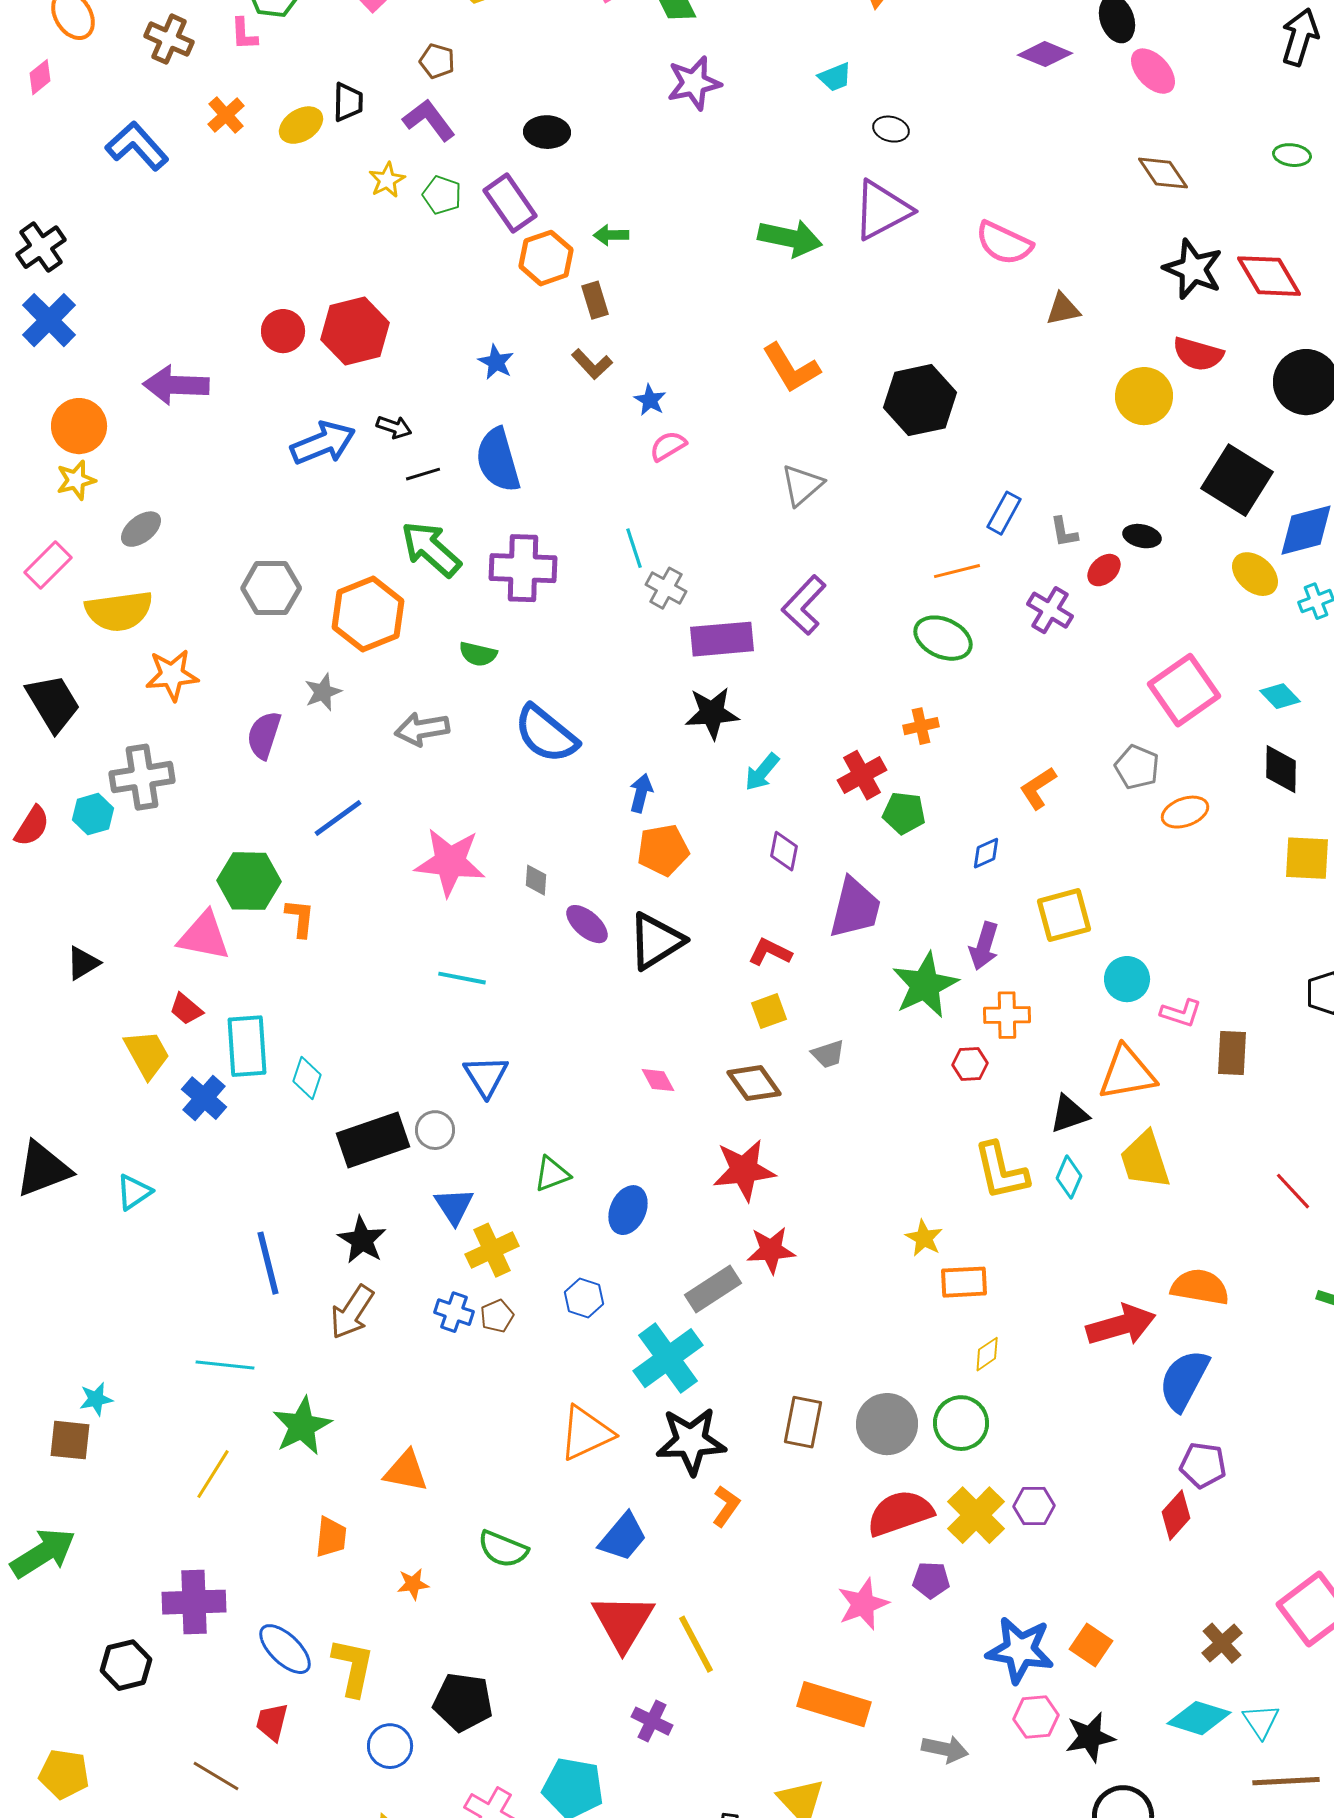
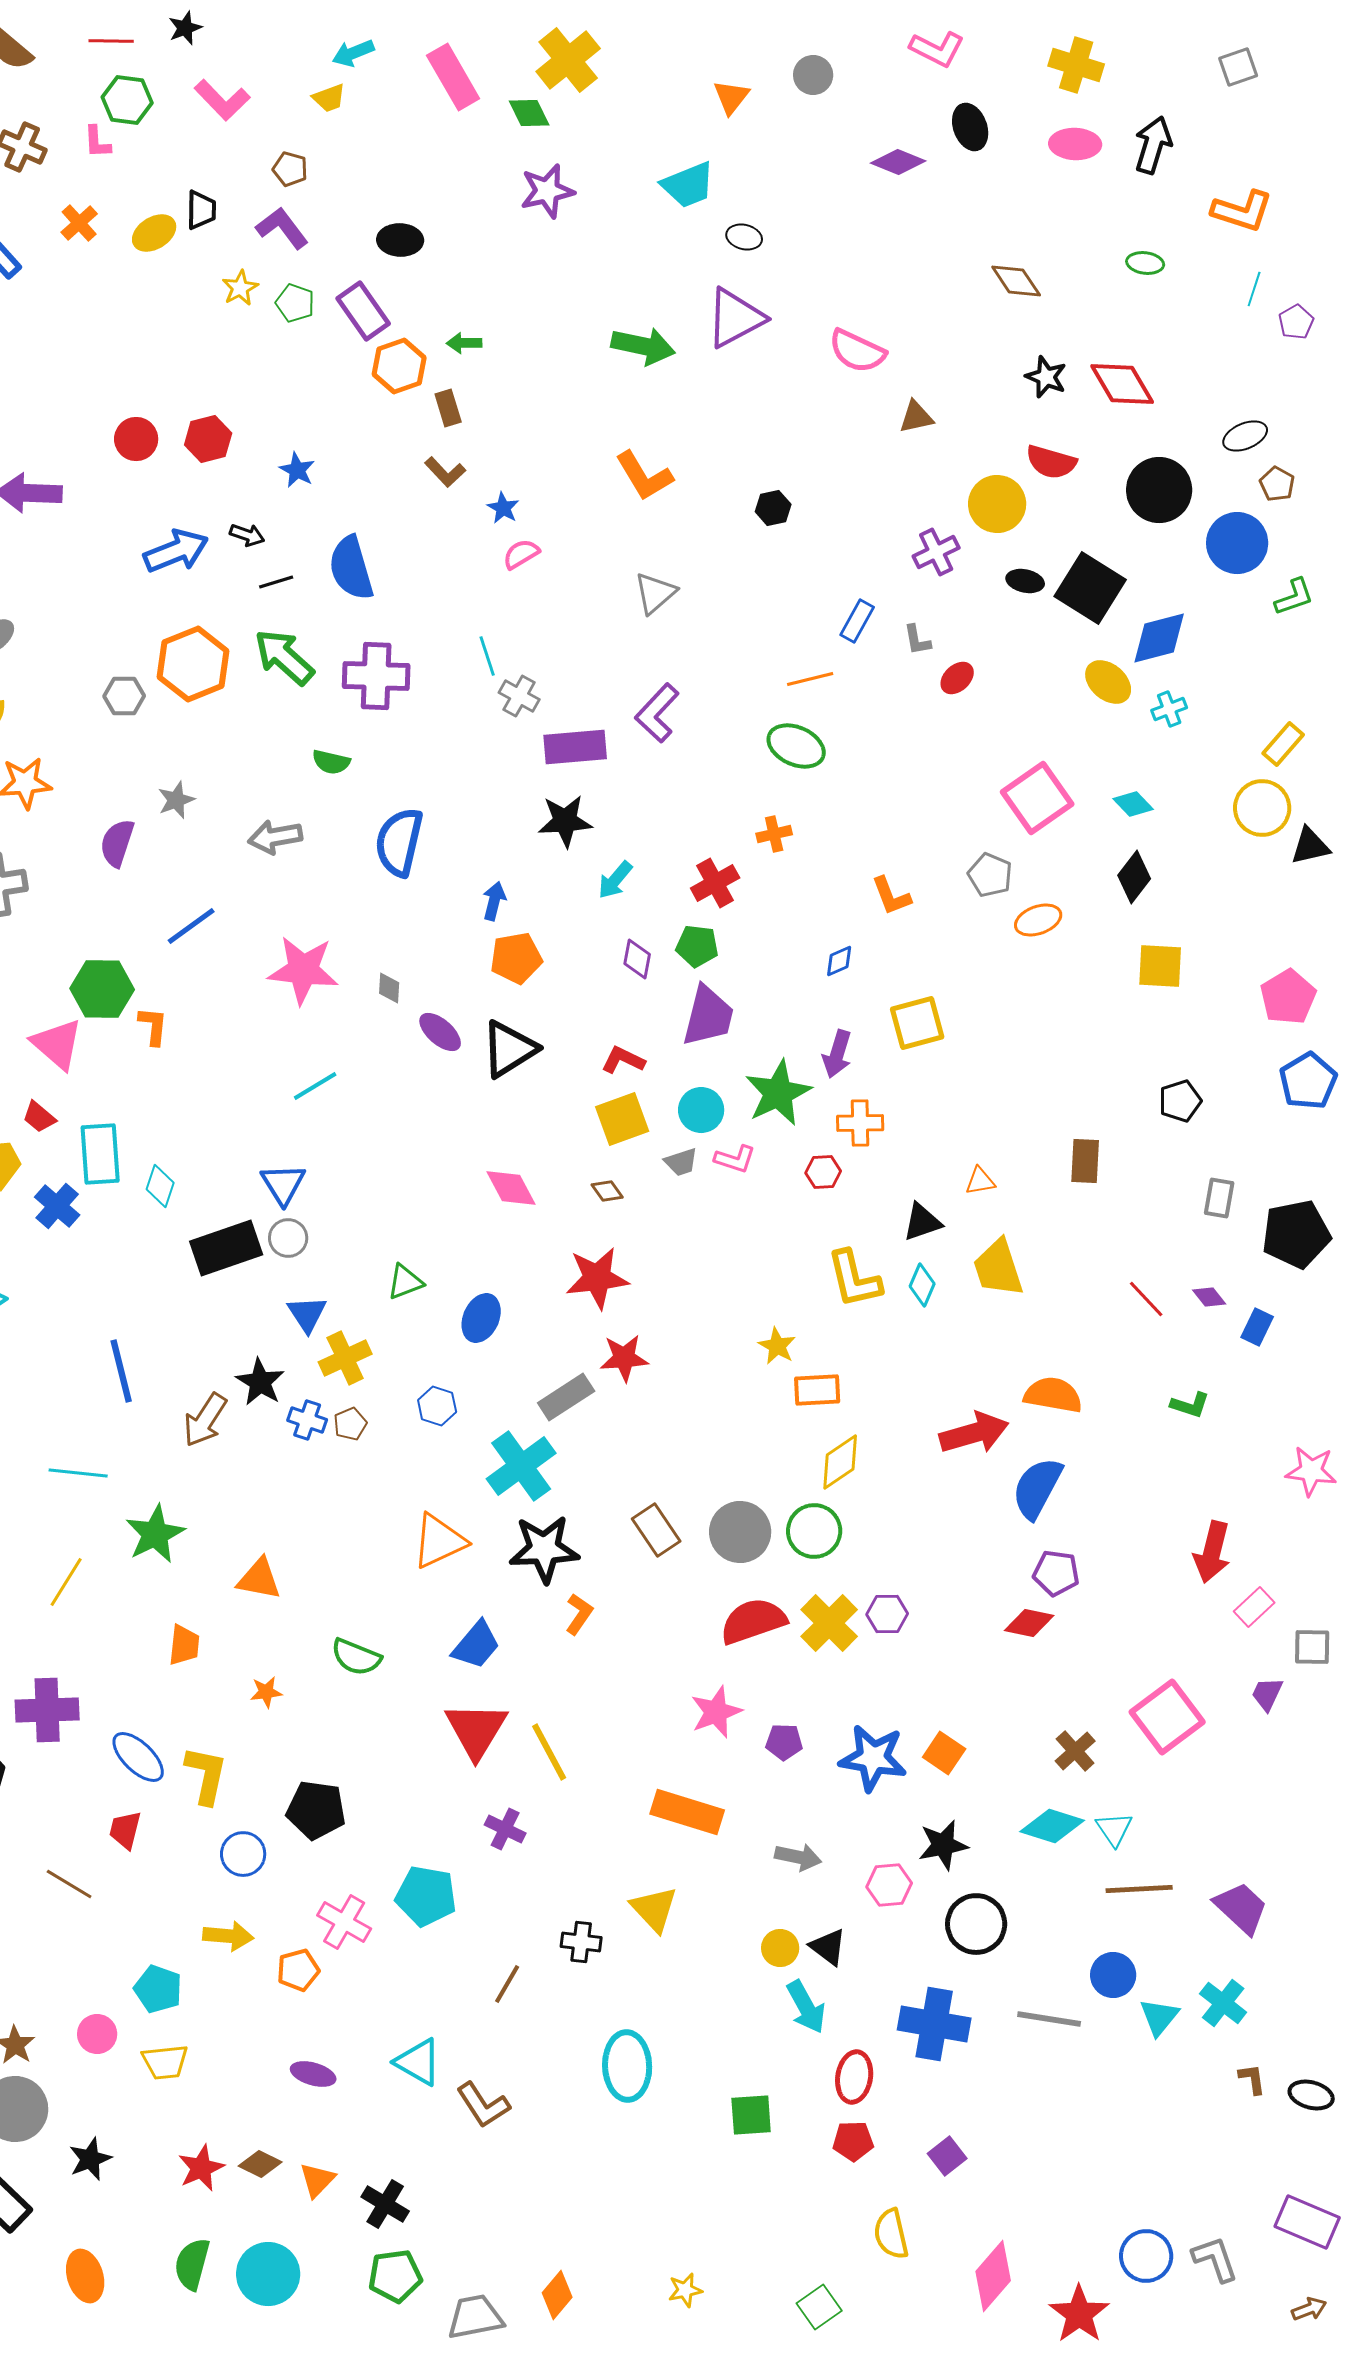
pink ellipse: (1153, 71) -> (1075, 144), moved, turned -45
cyan trapezoid: (835, 77) -> (688, 185), size x1.6
black star: (1193, 269) -> (1046, 377), size x0.7
red hexagon: (355, 331) -> (208, 439), size x0.7
blue star: (496, 362) -> (297, 470), moved
black hexagon: (920, 400) -> (773, 508), size x0.5
black ellipse: (1142, 536) -> (1025, 581), moved
gray hexagon: (271, 588) -> (124, 696), size x0.7
purple cross: (1050, 610) -> (936, 552), moved, turned 33
orange hexagon: (368, 614) -> (193, 664), moved
blue semicircle: (546, 734) -> (399, 842), turned 64
black diamond: (1281, 769) -> (1134, 877), turned 36
orange L-shape: (1038, 788) -> (891, 896), turned -78
green pentagon: (904, 813) -> (697, 946), moved
pink triangle: (204, 936) -> (57, 1044), turned 30
cyan line: (462, 978) -> (315, 1086), turned -42
cyan circle: (1127, 979) -> (701, 1110), moved
yellow square: (769, 1011) -> (622, 1119), size x1.5
pink L-shape: (1181, 1013) -> (735, 1159), moved
orange triangle: (1127, 1073) -> (980, 1181), size x0.5
blue triangle: (486, 1076) -> (283, 1184), moved
pink diamond: (658, 1080) -> (511, 1188), size x1.5
brown diamond: (754, 1083) -> (607, 1191), size x0.6
black star: (362, 1240) -> (260, 1382), moved
yellow diamond: (987, 1354) -> (840, 1462), size x1.6
brown rectangle: (803, 1422) -> (656, 1530), turned -45
red diamond: (1176, 1515) -> (1029, 1623), turned 60
purple pentagon: (931, 1580) -> (784, 1742), moved
pink hexagon: (1036, 1717) -> (889, 1885), moved

